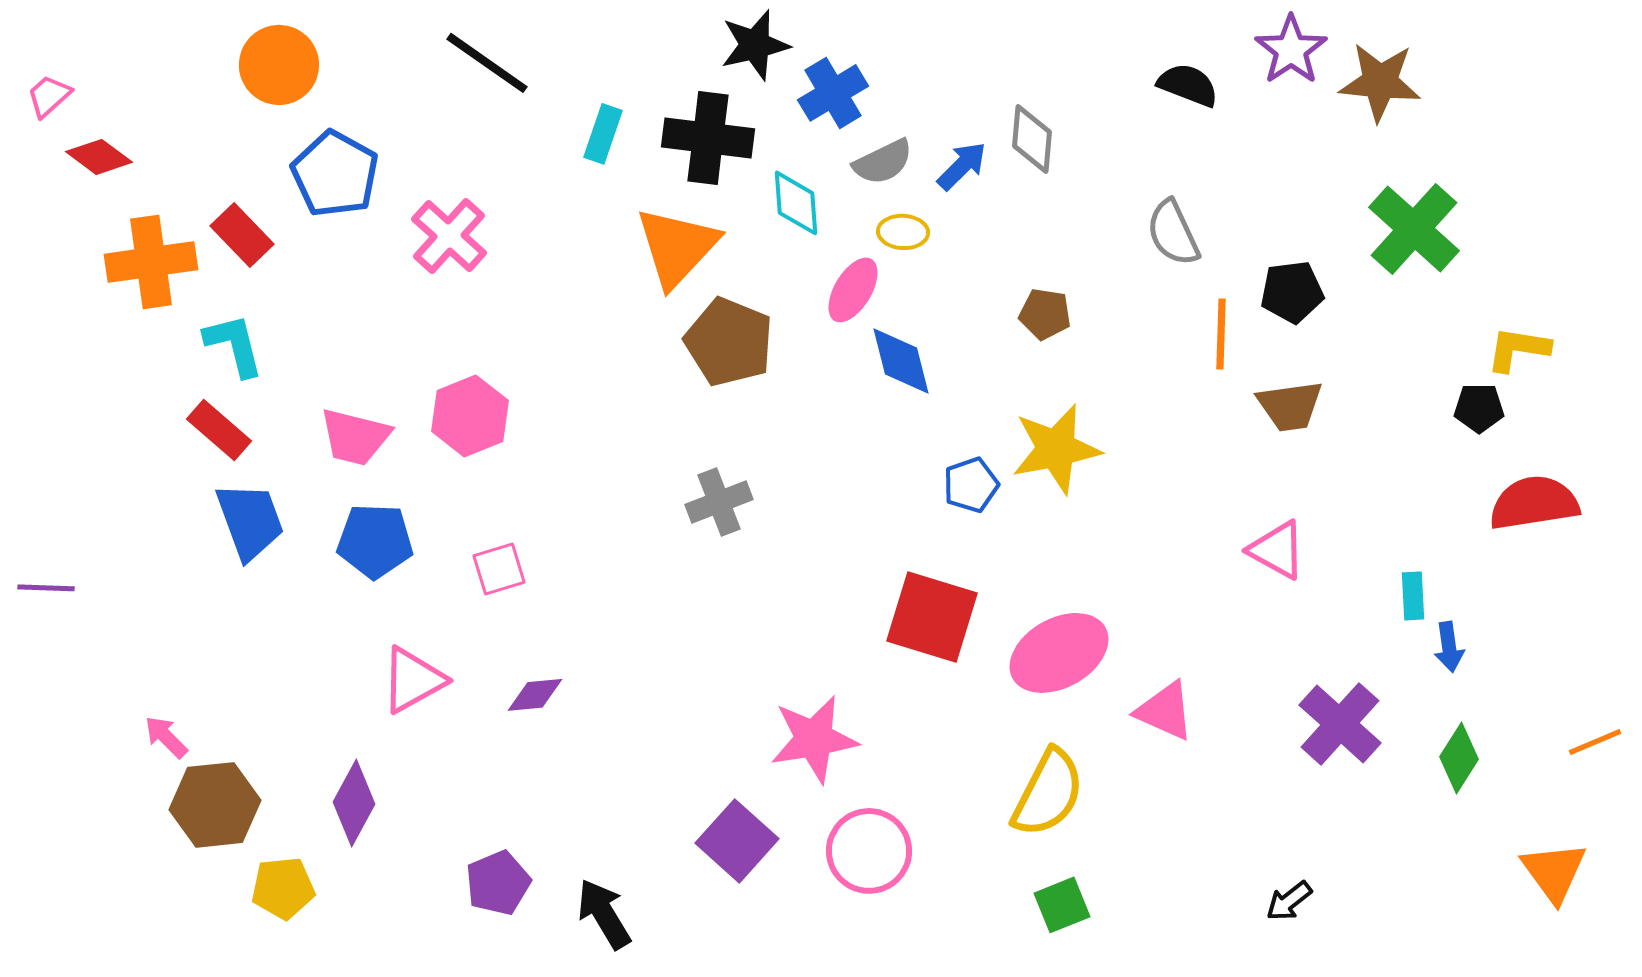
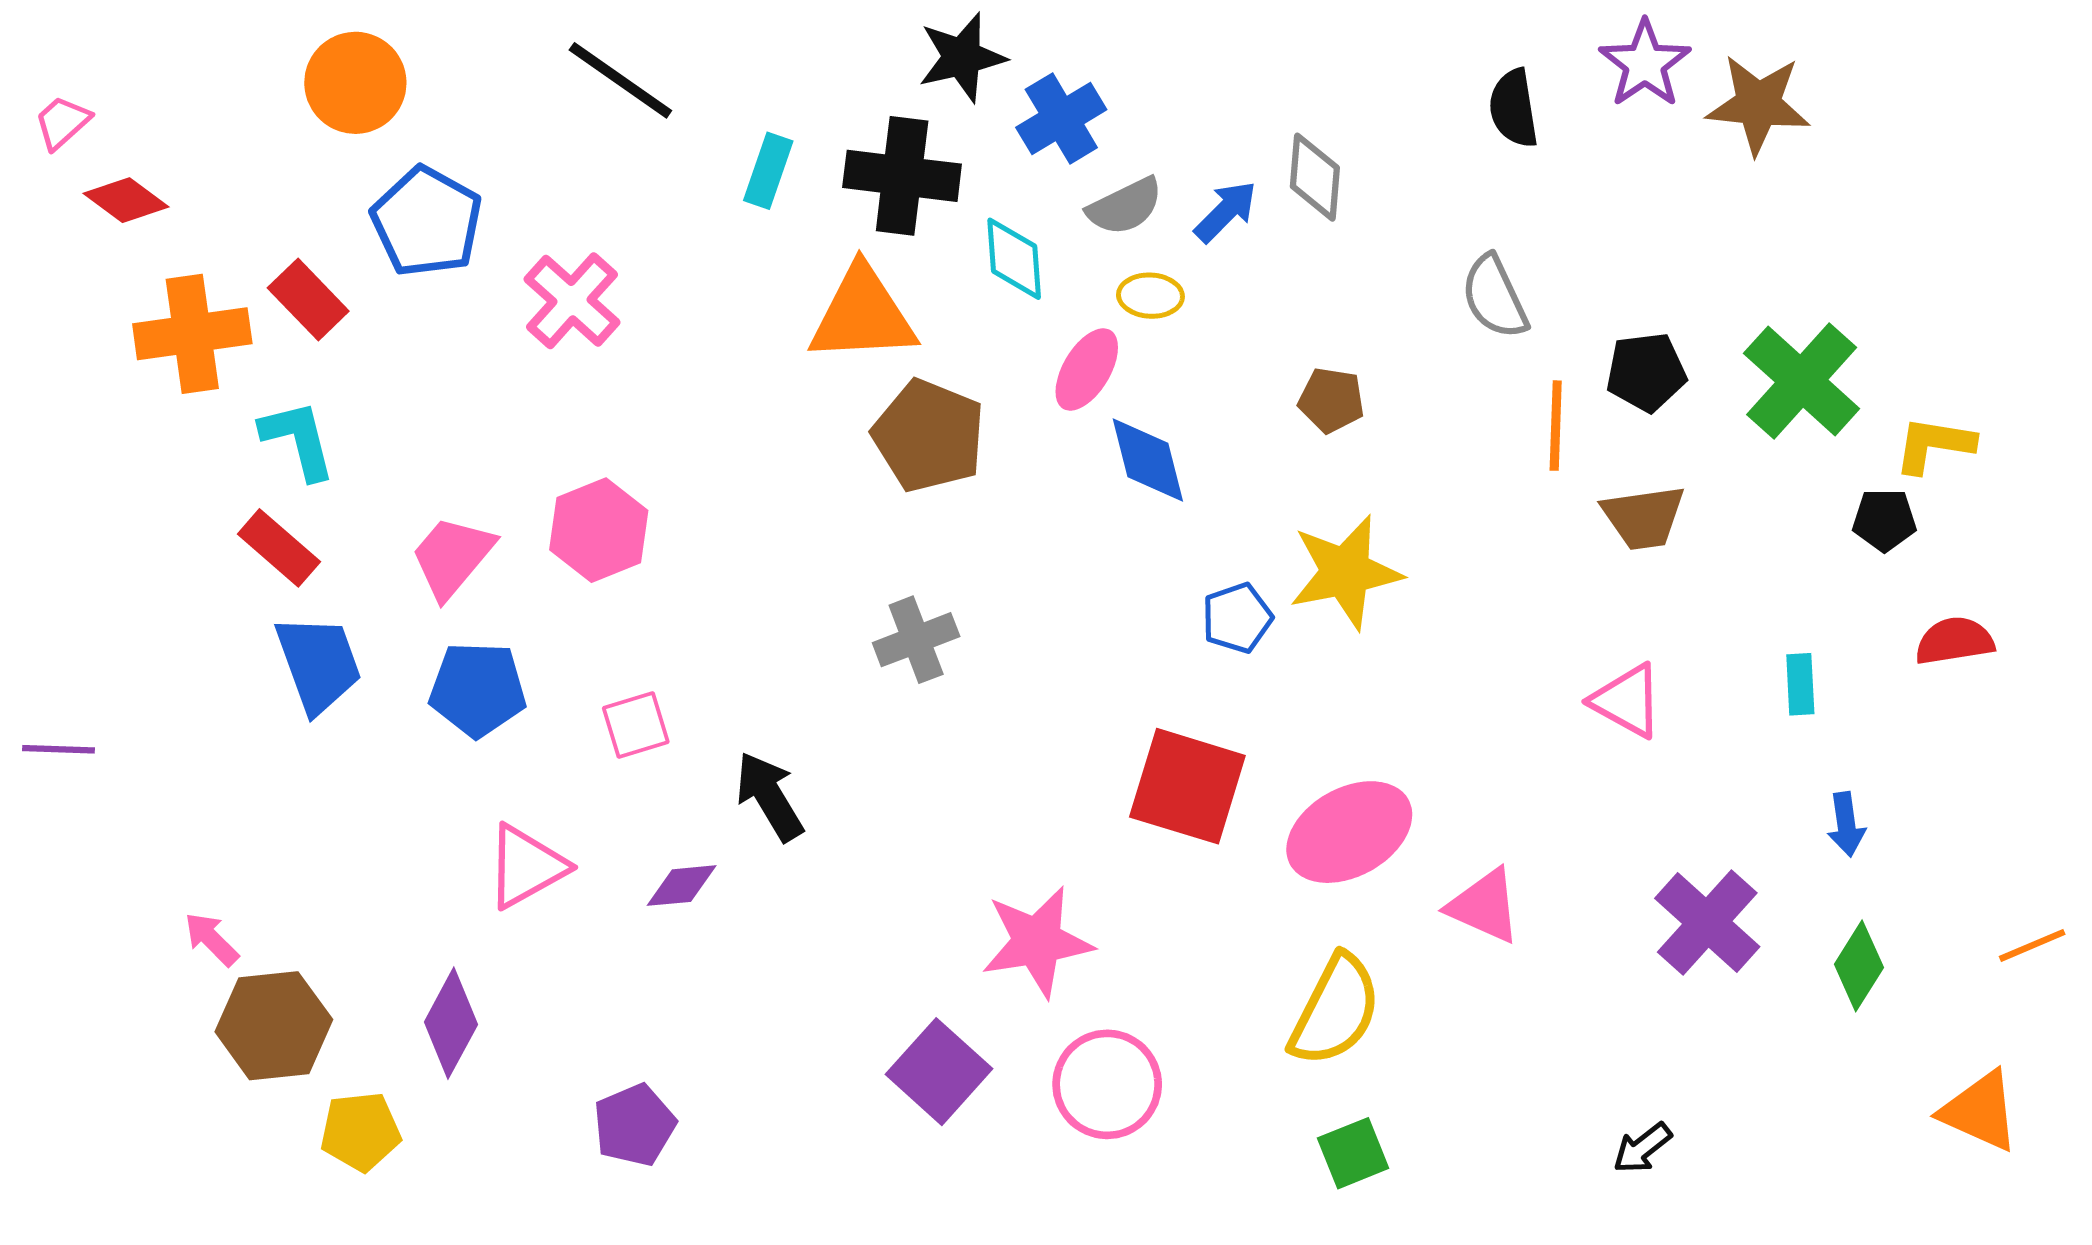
black semicircle: (1188, 85) -> (1514, 108), turned -120
green cross: (1414, 229) -> (1802, 381), moved
orange triangle: (677, 247) -> (863, 315), turned 44
pink trapezoid: (355, 437) -> (452, 557), turned 116
red semicircle: (1534, 503) -> (1955, 641), size x0.7
cyan rectangle: (1413, 596) -> (1800, 684), moved
orange triangle: (1554, 872) -> (1980, 1111), turned -30
black arrow: (604, 914) -> (769, 796), moved

